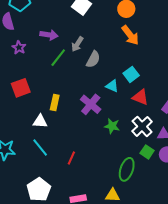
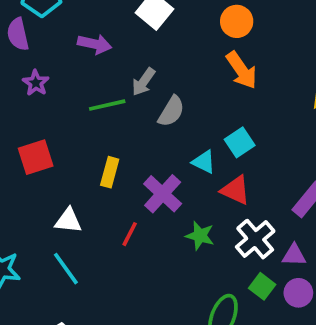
purple arrow: (49, 35) -> (95, 44), moved
green line: (58, 58) -> (107, 105), turned 36
red triangle: (140, 97) -> (235, 190), moved
yellow rectangle: (55, 103) -> (110, 172), moved
red line: (71, 158) -> (130, 234), moved

